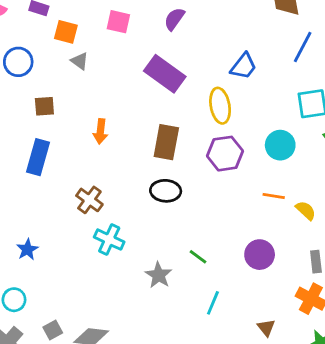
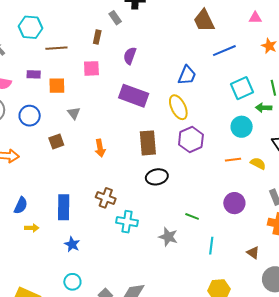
blue line: (303, 47) -> (224, 51), turned 55
gray triangle: (80, 61) -> (74, 113), moved, turned 32
cyan circle: (280, 145) -> (242, 127), moved
blue rectangle: (38, 157) -> (64, 207), moved

